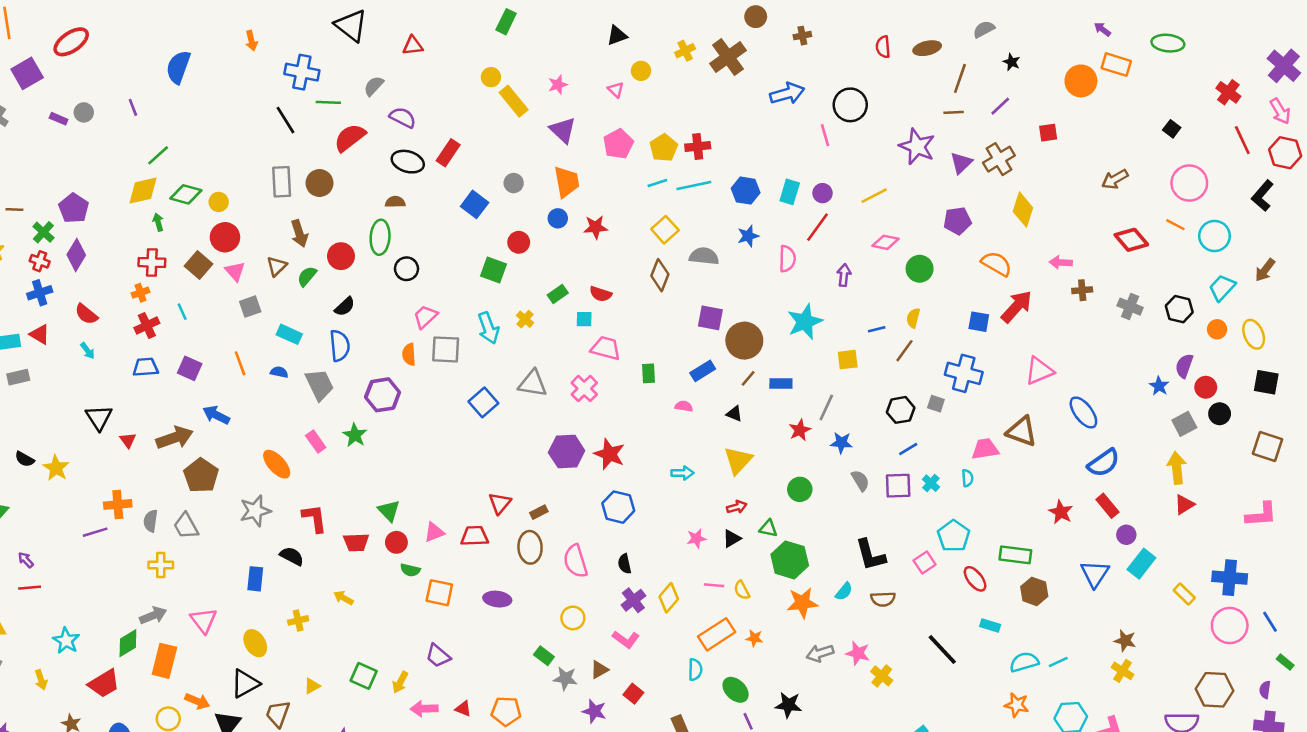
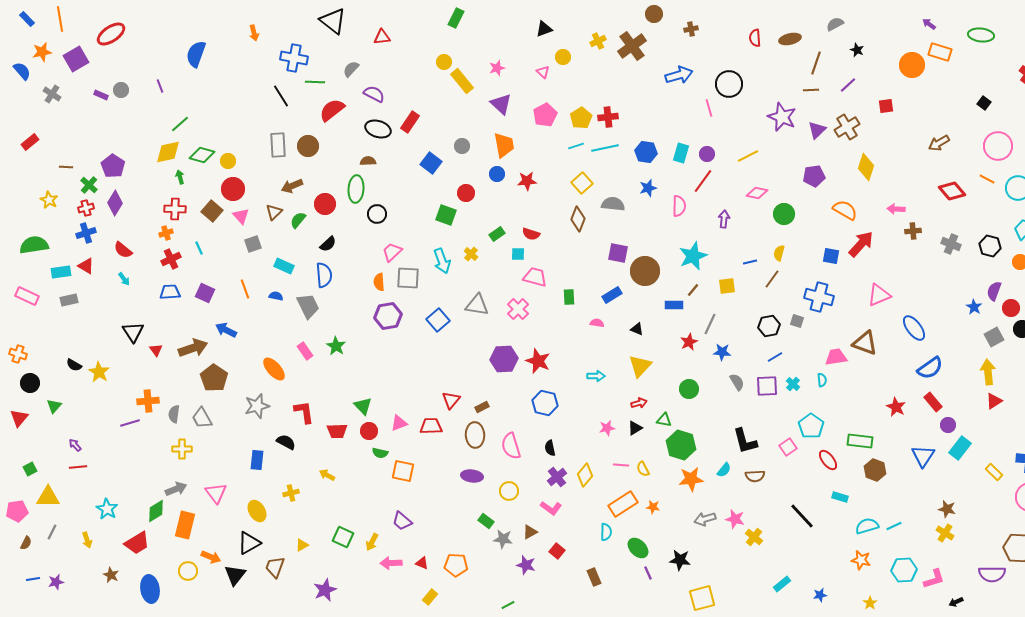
brown arrow: (299, 233) -> (292, 186), turned 85
red cross: (40, 261) -> (86, 208), turned -35
brown line: (748, 378) -> (693, 290), moved
purple hexagon: (383, 395) -> (388, 316), moved
purple ellipse: (497, 599) -> (472, 476), moved

